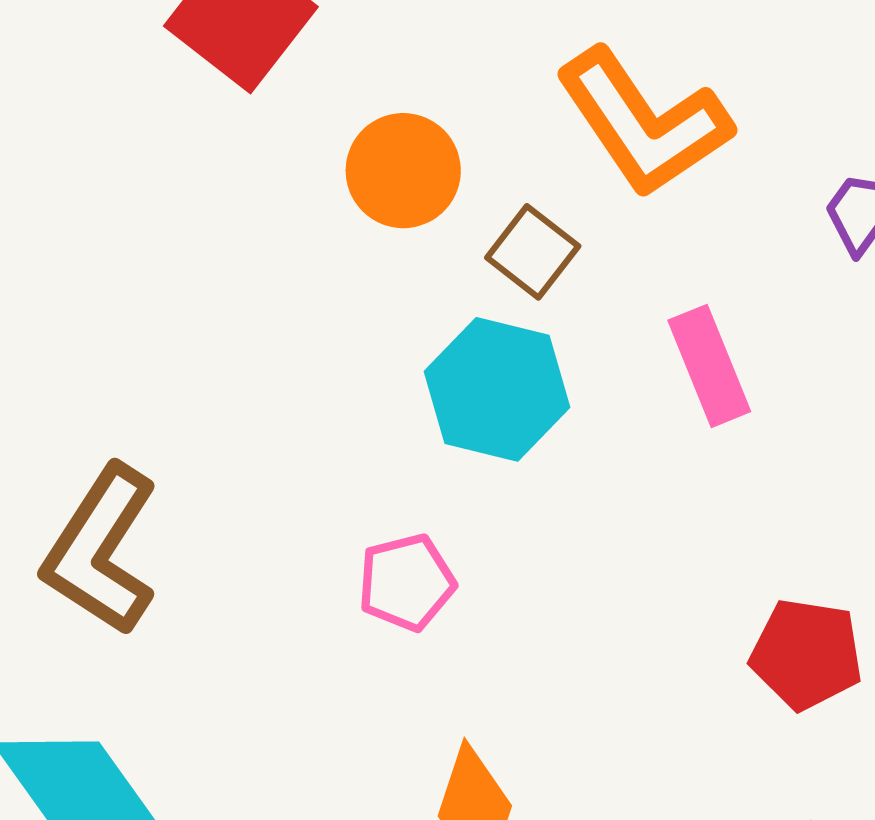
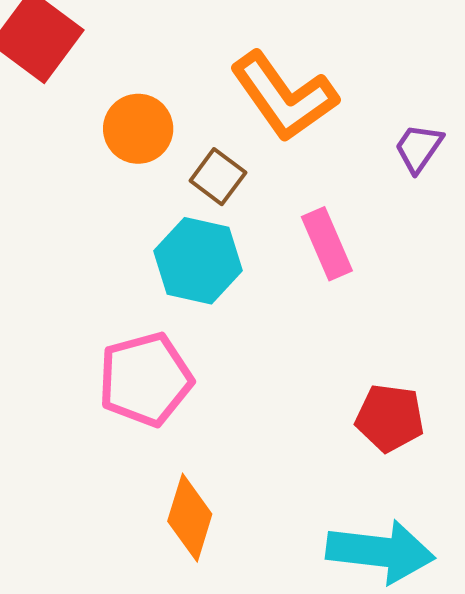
pink pentagon: (406, 582) -> (145, 379), size x1.6

